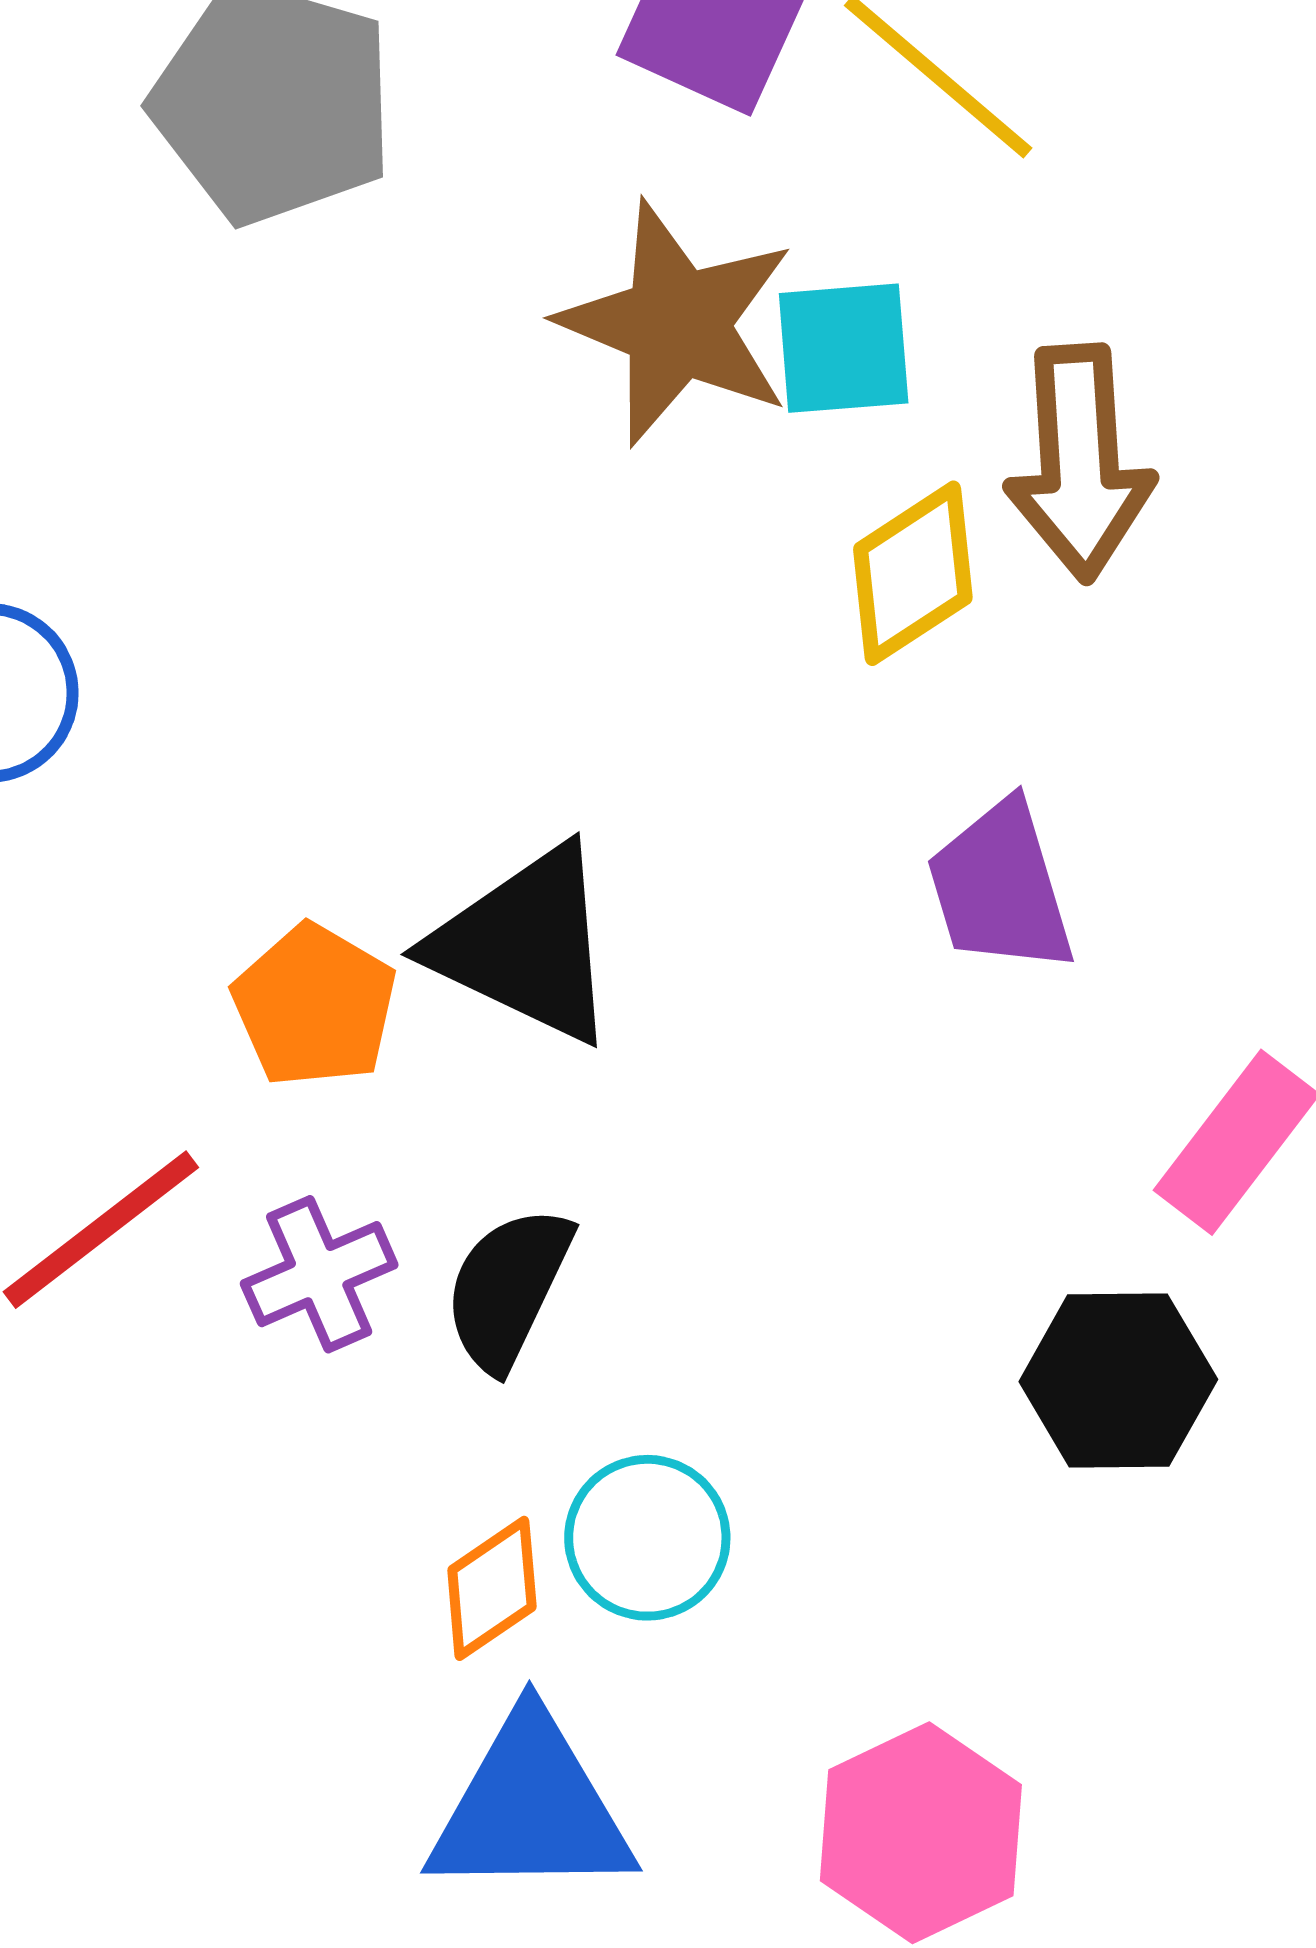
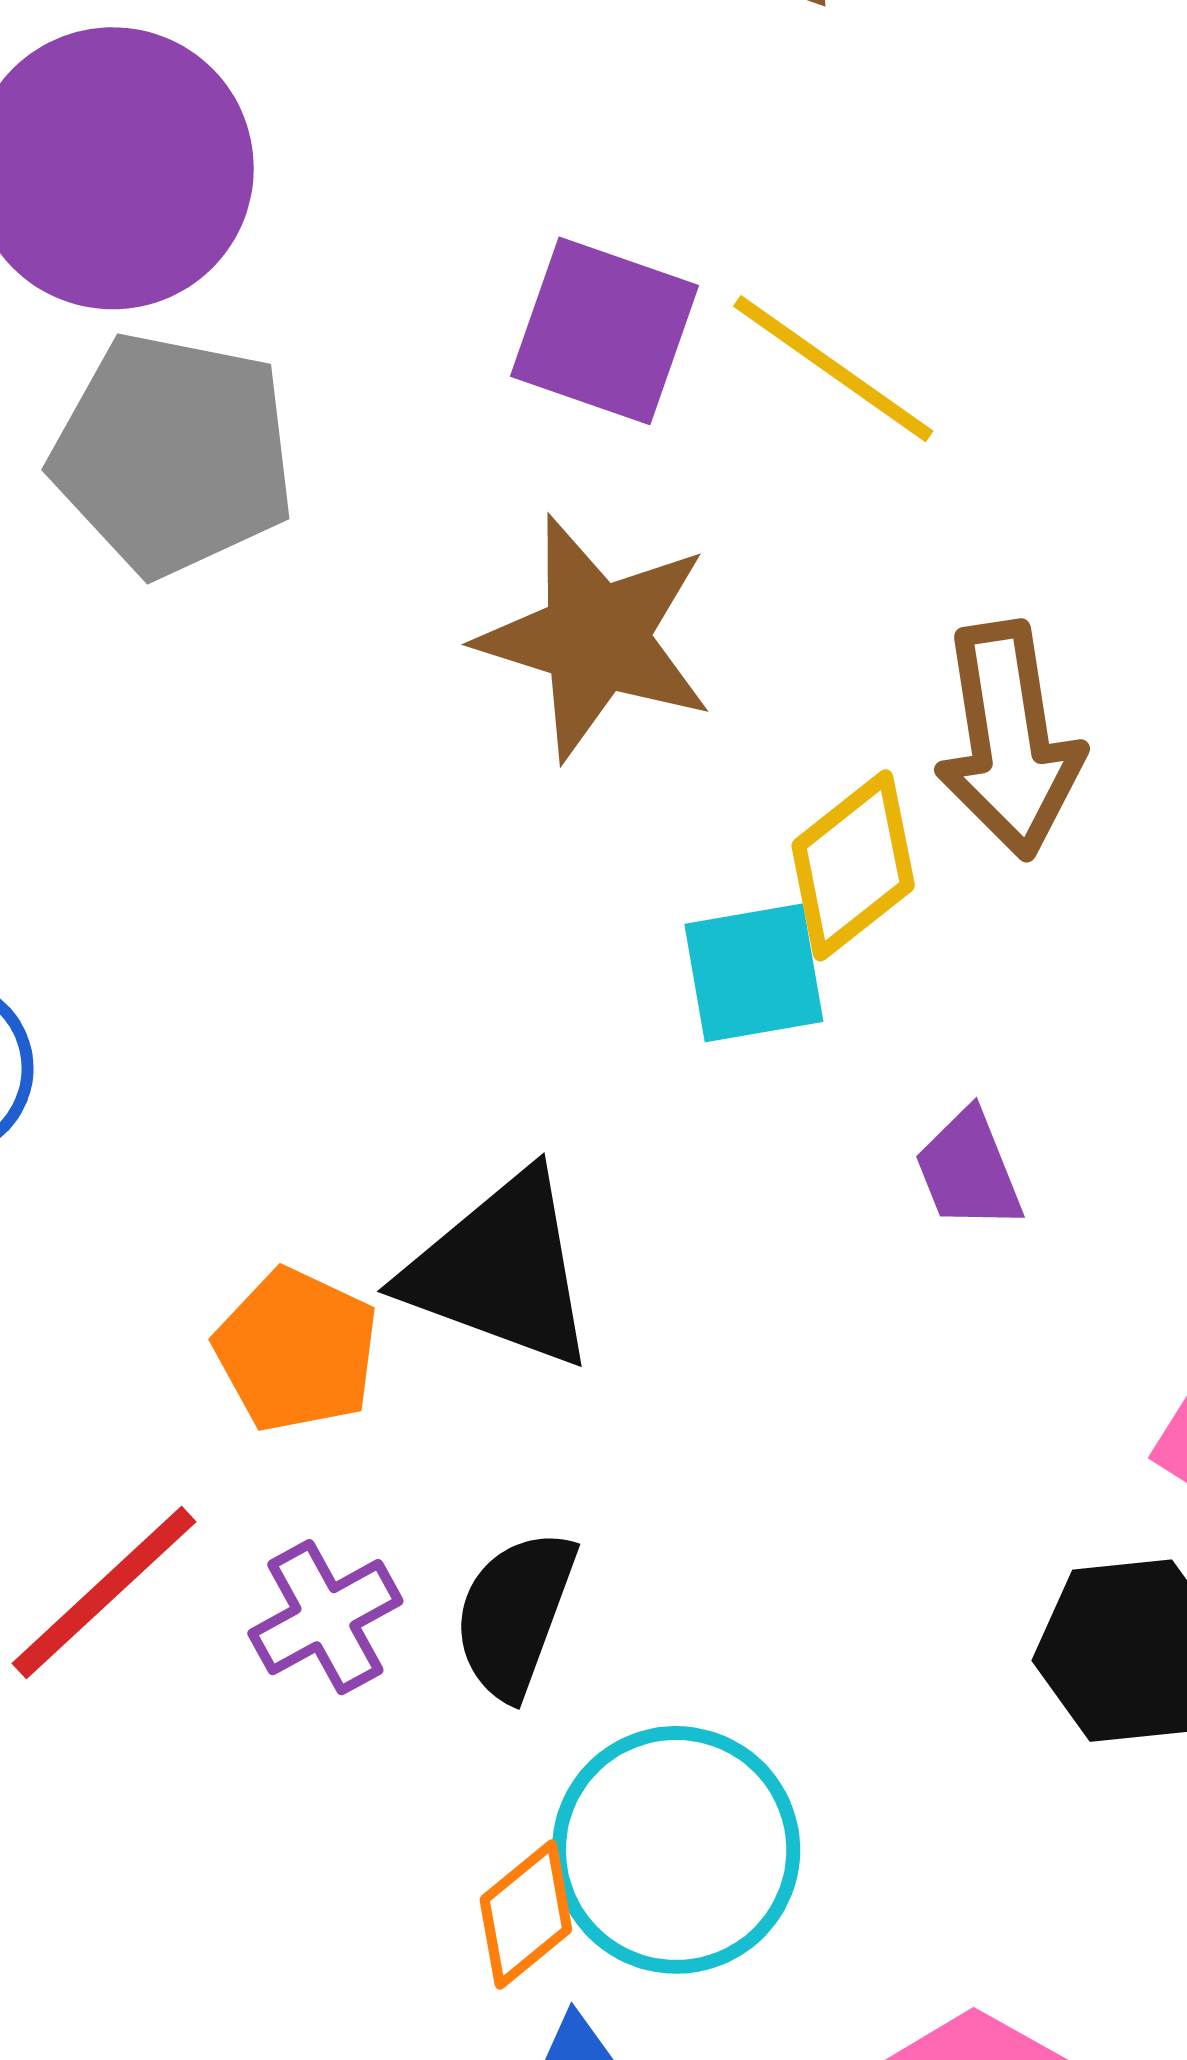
cyan square: (844, 348) -> (754, 973), moved
purple trapezoid: (1000, 887) -> (969, 1170), size x0.7
cyan circle: (647, 1538) -> (676, 1850), size x1.5

